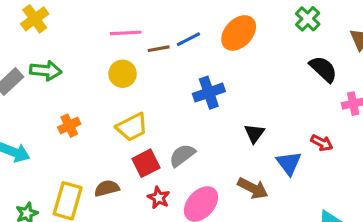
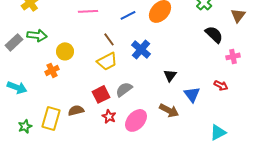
brown line: (159, 49) -> (109, 39), moved, turned 64
yellow circle: (123, 74) -> (65, 51), moved
blue cross: (209, 93) -> (141, 49), turned -30
yellow trapezoid: (132, 127) -> (107, 61), moved
red arrow: (322, 143) -> (221, 85), moved

